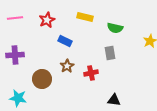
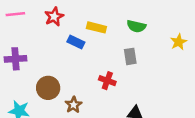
yellow rectangle: (85, 17) -> (96, 27), moved
brown star: (67, 66) -> (73, 105), moved
red cross: (91, 73) -> (107, 81), turned 32

